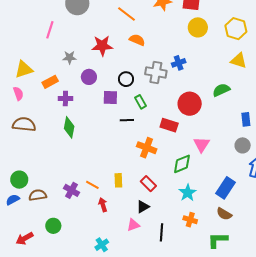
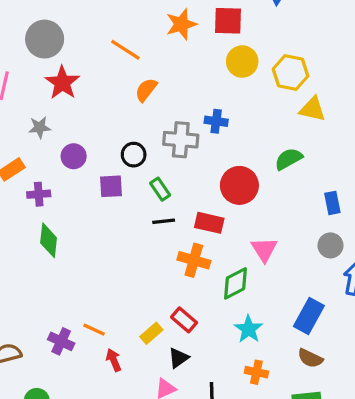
yellow hexagon: (236, 29) -> (291, 73), moved
orange semicircle: (137, 40) -> (146, 90), turned -70
red star: (102, 46) -> (62, 83), moved, turned -30
blue cross: (179, 63) -> (216, 121), turned 32
black line: (127, 120) -> (164, 221), moved
orange cross: (147, 148) -> (194, 260), moved
yellow rectangle: (118, 180) -> (151, 333), moved, turned 56

